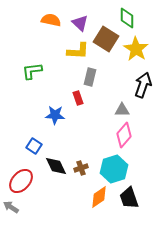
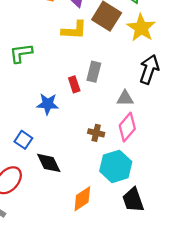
gray rectangle: (90, 77) -> (94, 72), moved
brown cross: (81, 168) -> (96, 133), moved, turned 32
orange diamond: (99, 197) -> (82, 199), moved

